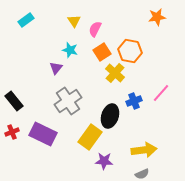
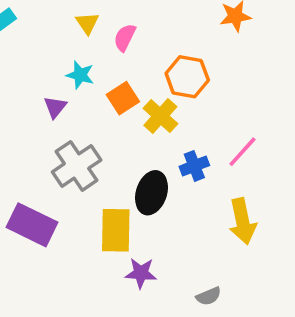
orange square: (102, 52) -> (123, 98), moved
yellow rectangle: (90, 137) -> (116, 230), turned -35
yellow arrow: (144, 150) -> (243, 221), moved, turned 85

